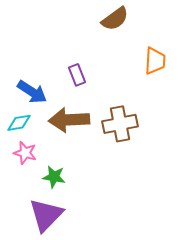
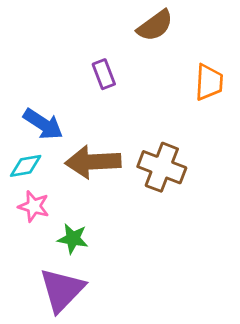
purple rectangle: (77, 75) -> (104, 74), moved
brown cross: (120, 124) -> (162, 167), turned 32

